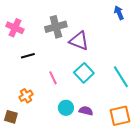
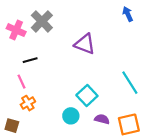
gray cross: (56, 27) -> (42, 21), moved, turned -30
cyan square: (84, 73) -> (87, 96), moved
pink line: (53, 78) -> (21, 82), moved
purple semicircle: (86, 111) -> (102, 119), moved

